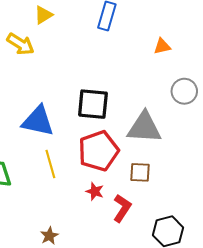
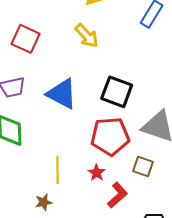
yellow arrow: (20, 44) -> (87, 36), moved
yellow line: (50, 164) -> (58, 170), moved

